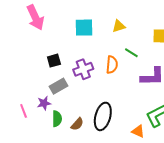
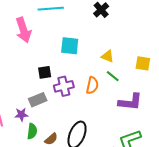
yellow triangle: (119, 26) -> (108, 56), moved, turned 32
black square: (54, 61) -> (45, 72), moved

